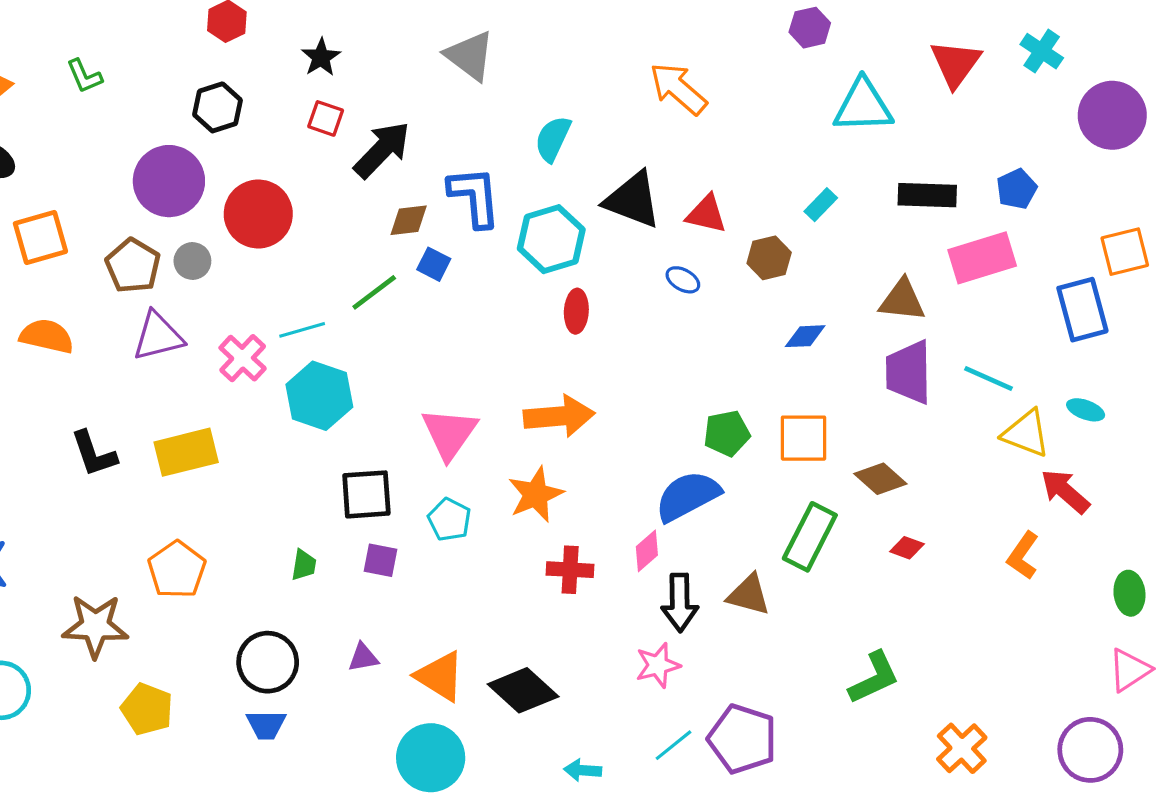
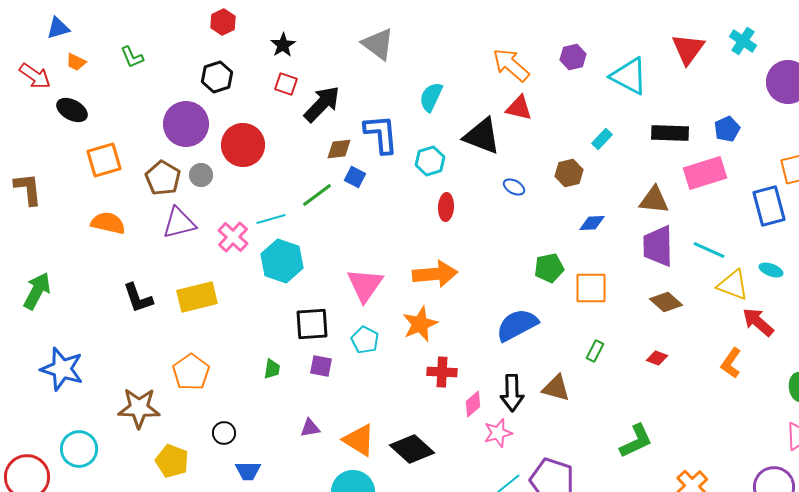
purple hexagon: (810, 28) -> (573, 57), moved
cyan triangle: (863, 106) -> (629, 76), turned 30
red triangle: (706, 214) -> (519, 108), moved
cyan hexagon: (551, 239) -> (430, 161), size x0.7
green pentagon: (727, 433) -> (549, 268), moved
brown diamond: (880, 479) -> (666, 302), moved
green rectangle: (810, 537) -> (595, 351), size x0.5
pink diamond: (647, 551) -> (473, 404), moved
black circle: (268, 662) -> (224, 433), moved, size x0.6

